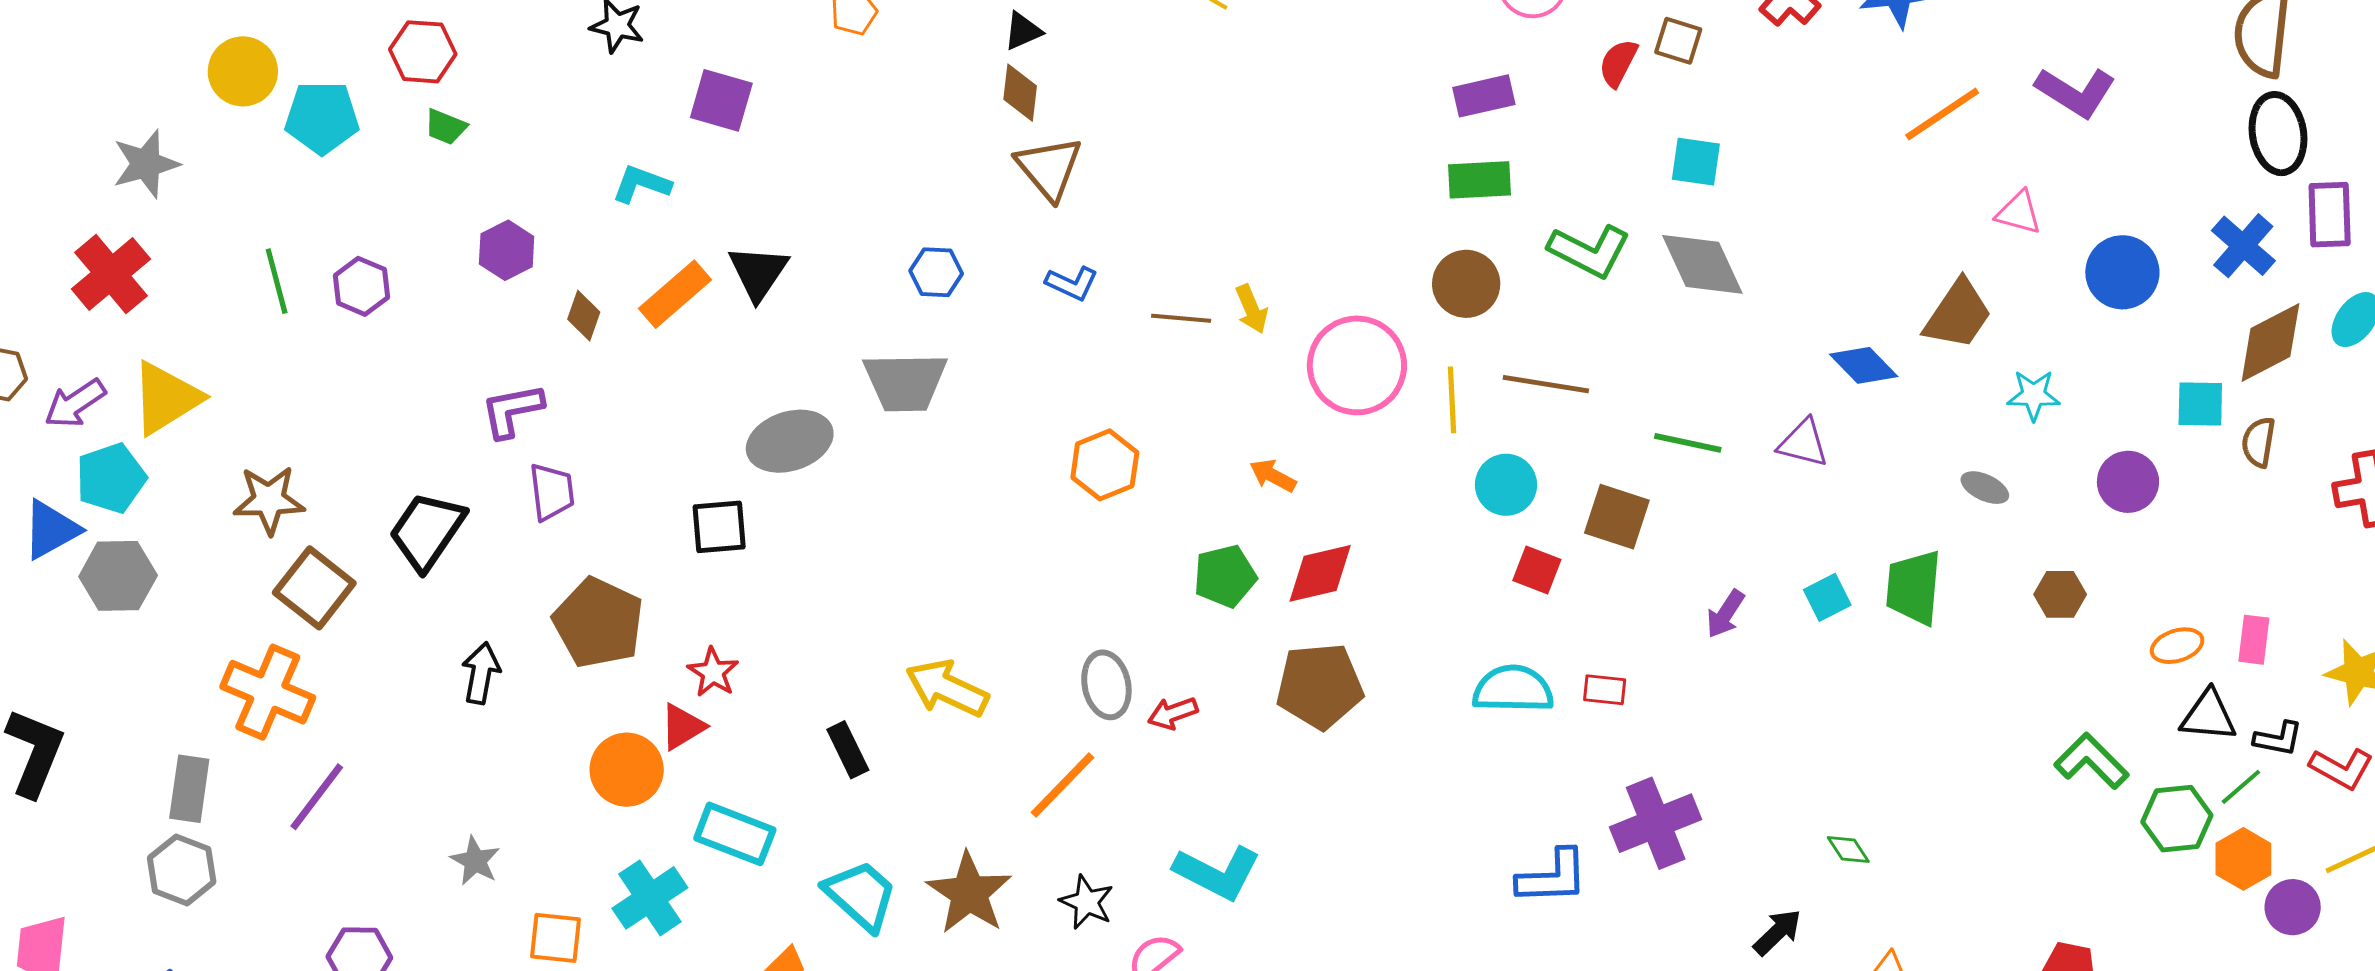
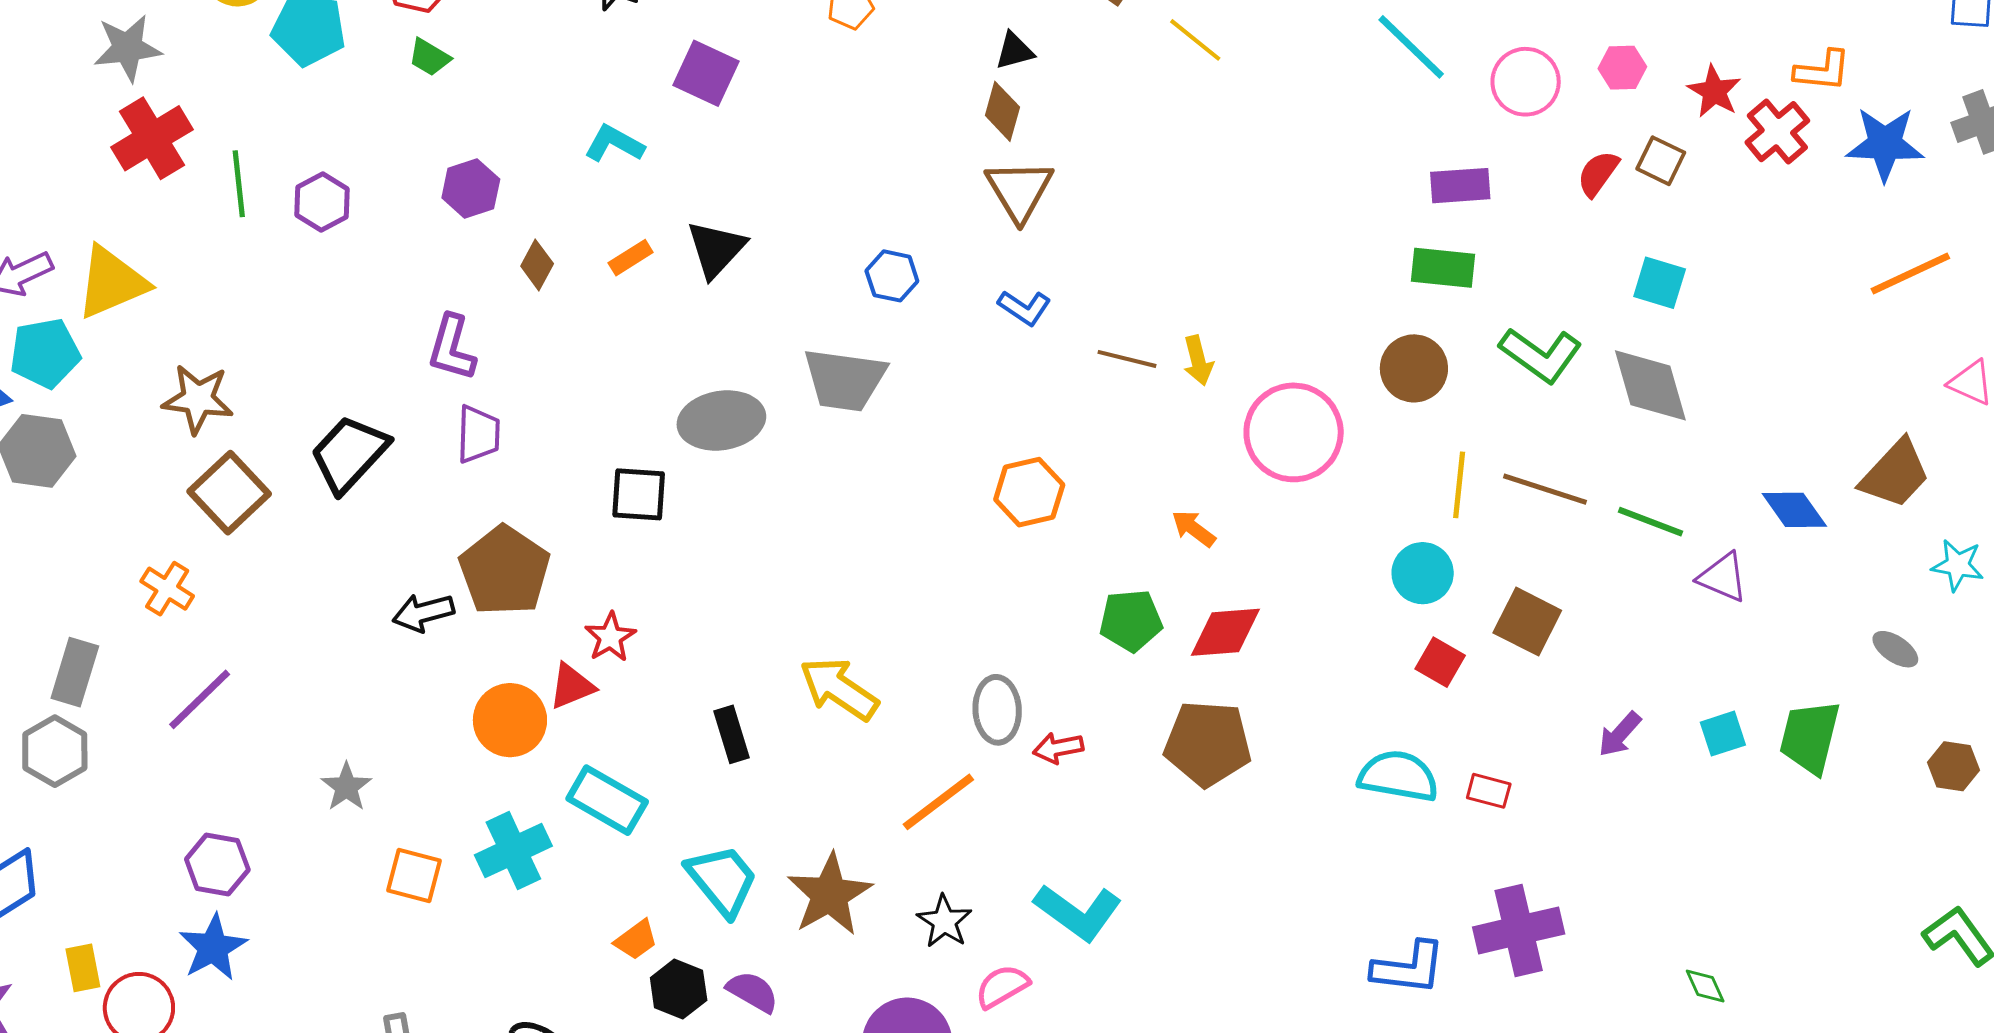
red cross: (111, 274) -> (152, 138), moved
orange rectangle: (675, 294) -> (631, 258), size x0.6
brown line: (1546, 384) -> (1545, 489), moved
yellow line: (1452, 400) -> (1459, 485), moved
purple L-shape: (512, 411) -> (452, 348), turned -72
green line: (1688, 443) -> (1650, 522), moved
black arrow: (481, 673) -> (423, 613), moved, turned -124
orange cross: (268, 692) -> (167, 589), size x0.6

